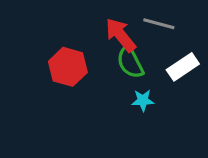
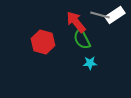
white rectangle: (183, 67) -> (115, 15), moved

